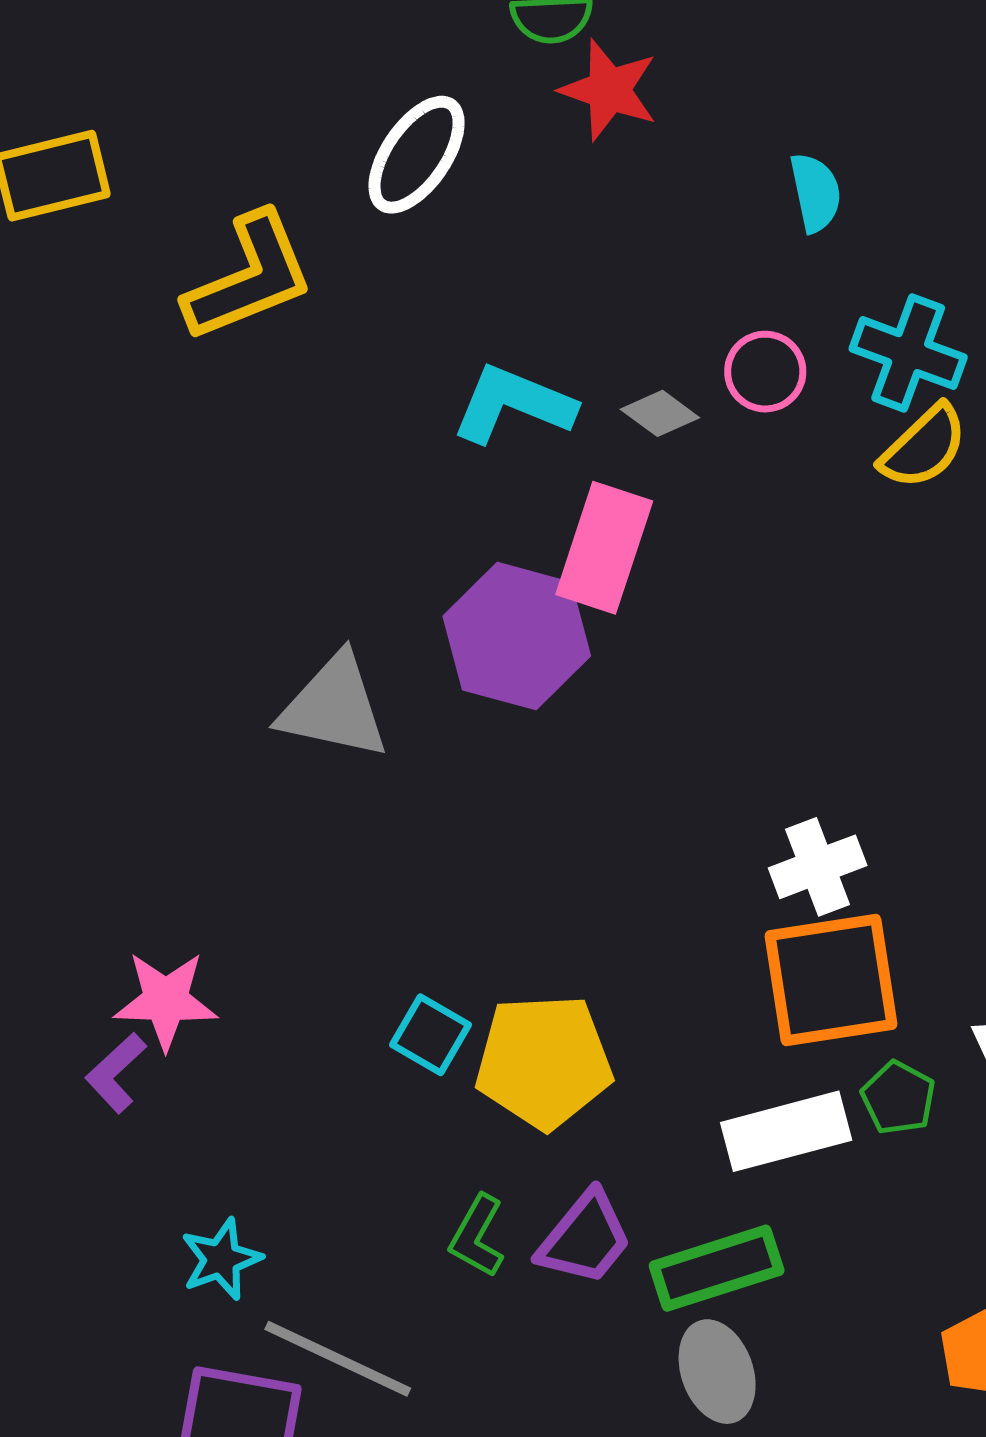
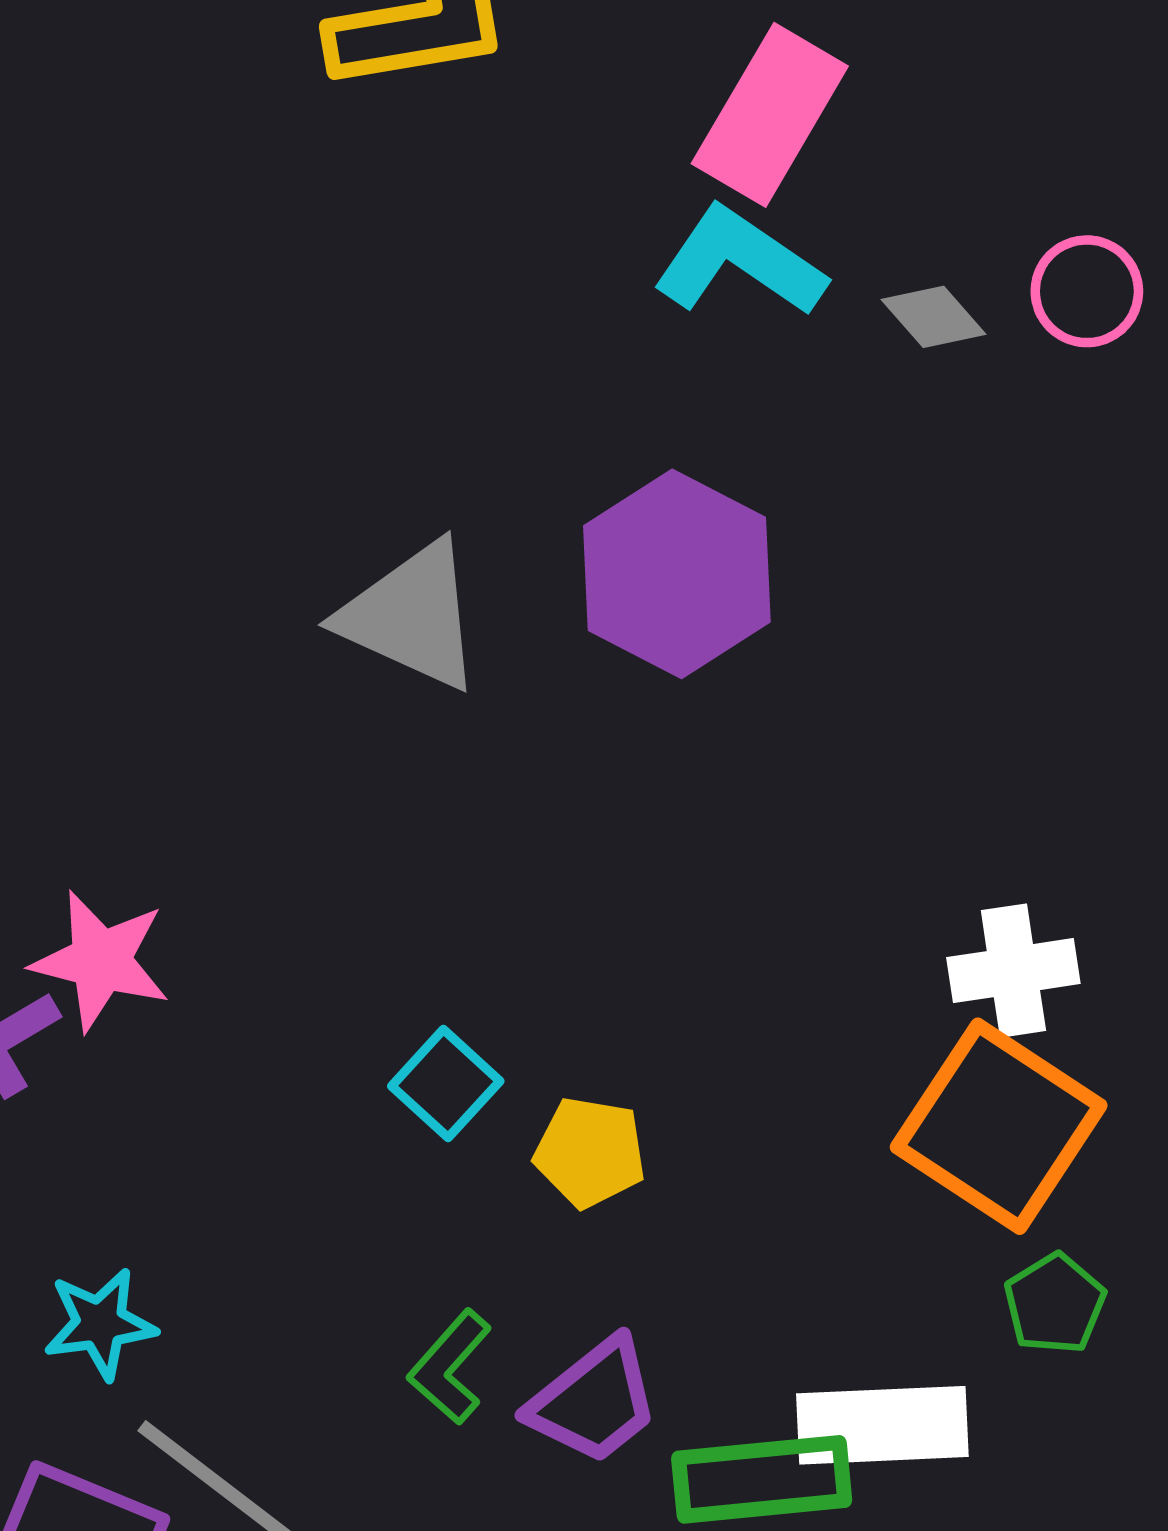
pink rectangle: (604, 548) -> (770, 115), moved
orange square: (831, 980) -> (999, 1126), turned 30
yellow pentagon: (544, 1061) -> (590, 1152), size x0.6
white rectangle: (786, 1131) -> (882, 1425), moved

